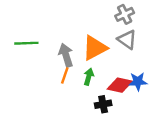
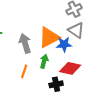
orange line: (65, 76) -> (24, 71), moved
blue star: (138, 81) -> (64, 44), moved

